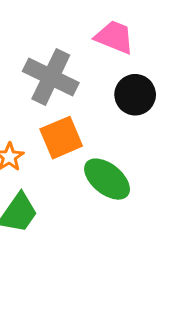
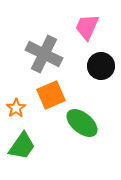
pink trapezoid: (114, 37) -> (87, 27), turned -88

